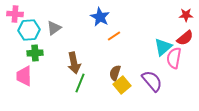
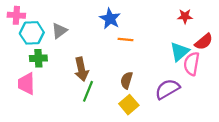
red star: (186, 15) -> (185, 16), moved
orange line: (114, 36) -> (125, 40), turned 40
purple semicircle: (152, 81) -> (167, 89), turned -80
yellow square: (122, 85) -> (129, 105), moved

